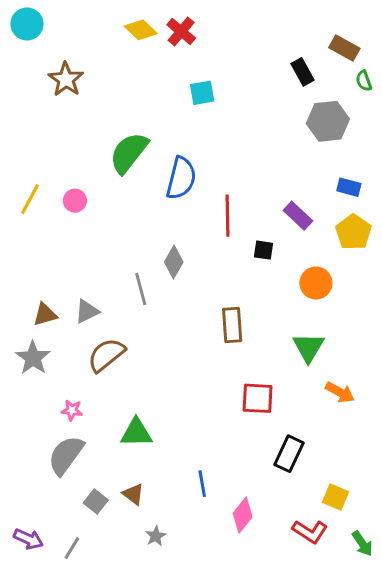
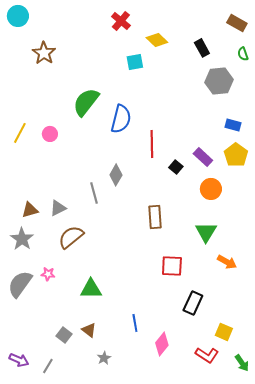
yellow diamond: (141, 30) -> (157, 40), moved
brown rectangle: (344, 48) -> (237, 23), moved
purple rectangle: (298, 216) -> (203, 157), moved
black square: (264, 250) -> (176, 167), turned 32
gray semicircle: (66, 455) -> (20, 284), moved

